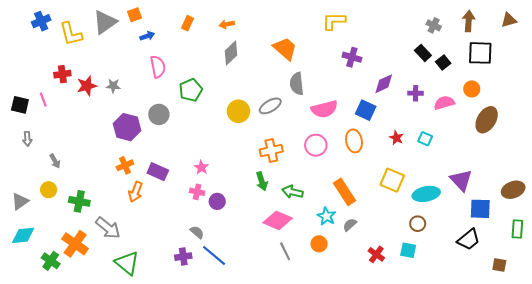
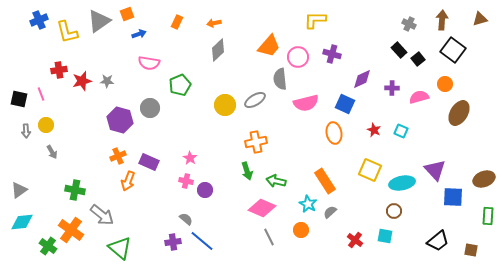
orange trapezoid: (285, 49) -> (269, 46), turned 90
black square: (480, 53) -> (453, 50), turned 35
pink semicircle: (158, 67) -> (149, 63), turned 110
pink circle: (316, 145) -> (298, 57), moved
yellow circle: (49, 190) -> (46, 125), moved
black trapezoid: (469, 240) -> (438, 241), moved

